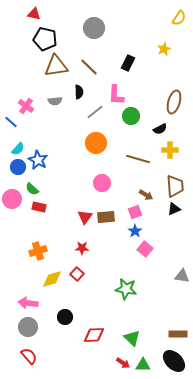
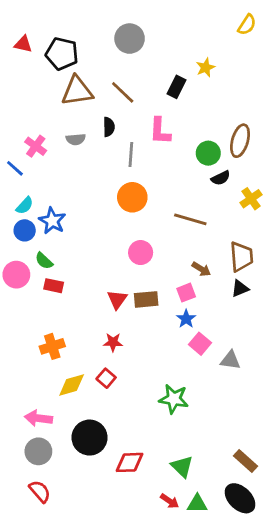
red triangle: (34, 14) -> (23, 44), moved
yellow star: (164, 49) -> (205, 68), moved
gray line: (95, 112) -> (131, 154), turned -48
green circle: (131, 116) -> (208, 153), moved
yellow cross: (170, 150) -> (251, 199), moved, turned -35
gray triangle: (182, 276) -> (230, 360), moved
black circle: (65, 317) -> (90, 438), size x1.6
brown rectangle: (178, 334) -> (246, 461), turned 42

